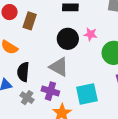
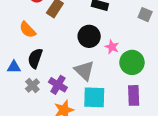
pink star: (90, 34) -> (112, 47), moved
gray triangle: (59, 67) -> (84, 71), moved

